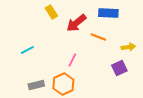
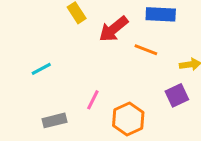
pink line: (72, 60) -> (93, 100), moved
orange hexagon: (63, 84) -> (128, 119), moved

